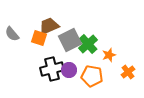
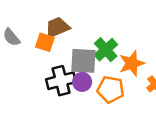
gray square: (70, 40) -> (83, 61), moved, turned 30
orange star: (109, 55) -> (132, 63), size x1.5

